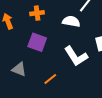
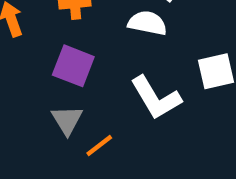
gray triangle: (19, 69) -> (67, 120), moved, turned 35

